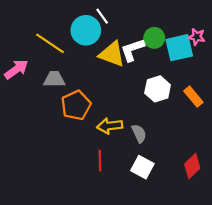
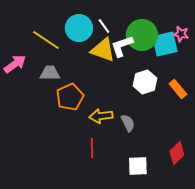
white line: (102, 16) -> (104, 26), moved
green circle: (154, 38) -> (142, 35), size x1.6
white square: (142, 167) -> (138, 166), moved, turned -30

